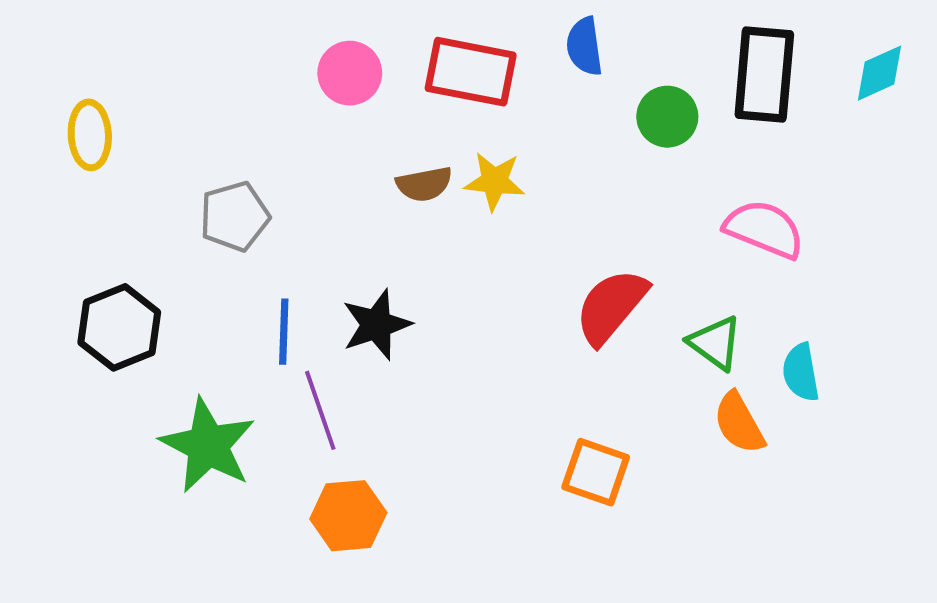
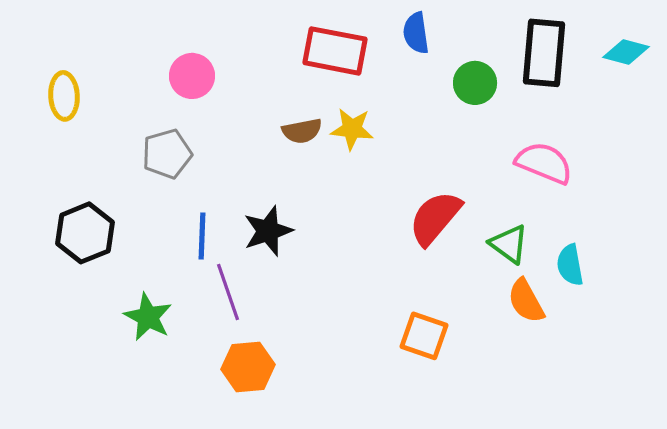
pink circle: (350, 73) -> (192, 76), moved
cyan diamond: (880, 73) -> (626, 52), turned 39
green star: (208, 445) -> (148, 317), size x0.7

